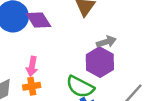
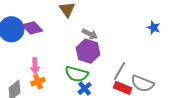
gray arrow: (106, 42) -> (90, 34), turned 56

